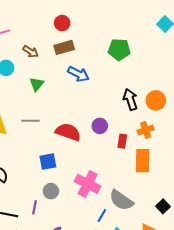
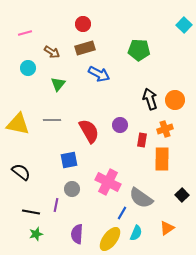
red semicircle: (68, 132) -> (89, 131), turned 40
black square: (163, 206) -> (182, 195), moved

